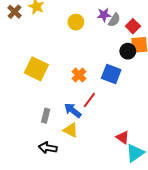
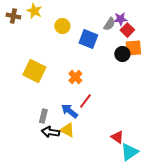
brown cross: (15, 12) -> (13, 16), turned -32
purple star: (104, 15) -> (120, 19), moved
yellow circle: (76, 22) -> (62, 26), moved
blue square: (111, 74) -> (88, 39), moved
black arrow: (48, 148) -> (50, 132), moved

